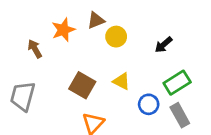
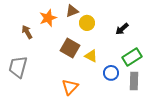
brown square: (82, 85) -> (70, 48), moved
gray rectangle: (180, 115) -> (134, 81), turned 30

